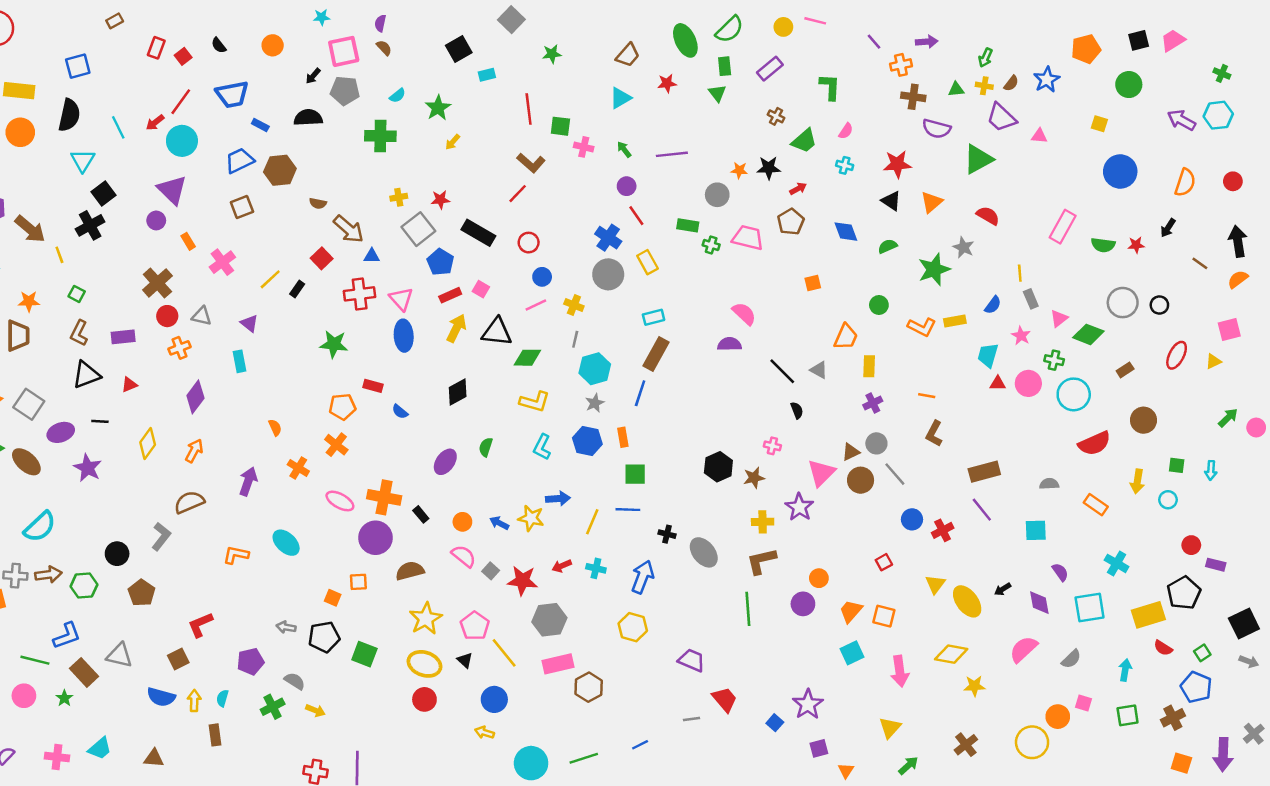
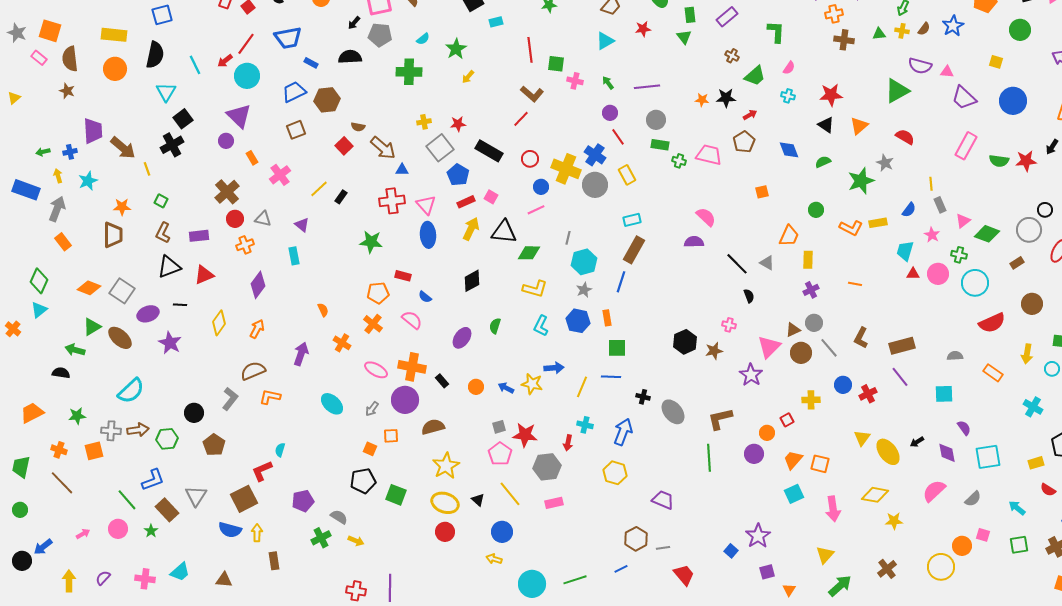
purple trapezoid: (1001, 118) -> (964, 98), moved
purple semicircle: (936, 129) -> (920, 66), moved
gray circle: (717, 195) -> (656, 120), moved
red star: (1136, 245) -> (1026, 161), size x1.5
red square: (322, 258) -> (344, 146), moved
gray circle: (1123, 303) -> (1029, 230), moved
yellow cross: (574, 305) -> (566, 169), moved, size x1.8
red triangle: (129, 385) -> (204, 275), size x1.5
brown L-shape: (934, 434) -> (861, 338), moved
yellow cross: (763, 522) -> (811, 400), moved
orange L-shape: (236, 555) -> (270, 397), moved
pink semicircle: (464, 556) -> (412, 320), moved
red square: (884, 562) -> (787, 420), moved
cyan cross: (1117, 563) -> (1033, 407), moved
red arrow: (562, 566) -> (568, 443), moved, turned -56
gray square: (491, 571) -> (499, 427), turned 32
yellow rectangle: (1148, 615) -> (1036, 463), size x0.6
pink pentagon: (475, 626) -> (500, 454), moved
gray arrow: (286, 627) -> (372, 409), moved, turned -63
gray triangle: (119, 655) -> (196, 496), turned 50
brown square: (178, 659) -> (244, 499), size x1.5
green line: (35, 660) -> (127, 500), turned 35
pink rectangle: (558, 664) -> (554, 503), size x0.7
cyan arrow: (1125, 670) -> (1017, 508), turned -60
brown hexagon: (589, 687) -> (636, 539), moved
cyan semicircle: (222, 698) -> (280, 450), moved
red trapezoid: (725, 699) -> (684, 575), moved
green arrow: (908, 766) -> (840, 586), size x1.4

